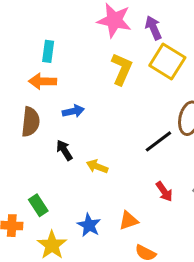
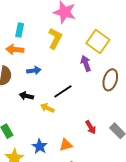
purple arrow: (153, 28) -> (86, 63), moved
yellow L-shape: (122, 69) -> (55, 38), moved
black line: (158, 141) -> (63, 91), moved
black arrow: (64, 150) -> (26, 96), turned -48

